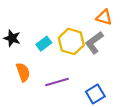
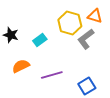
yellow hexagon: (71, 41) -> (70, 23), moved
orange semicircle: (23, 72) -> (21, 66), turned -96

